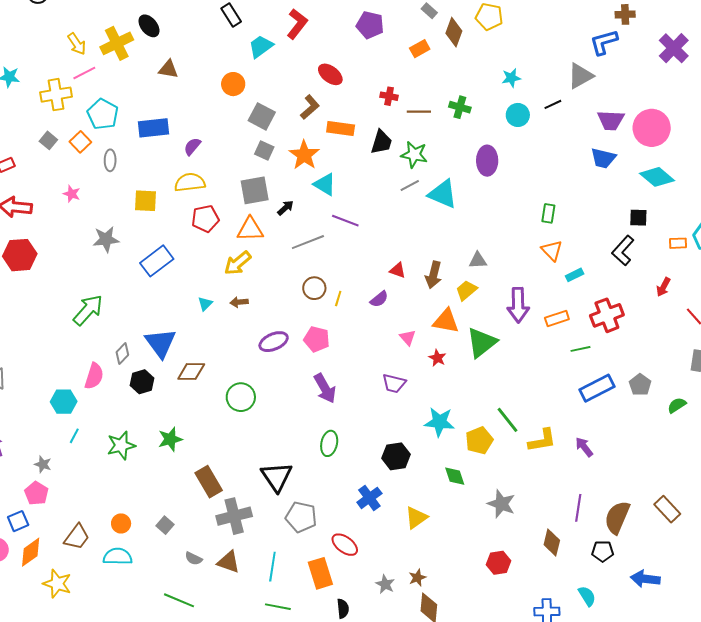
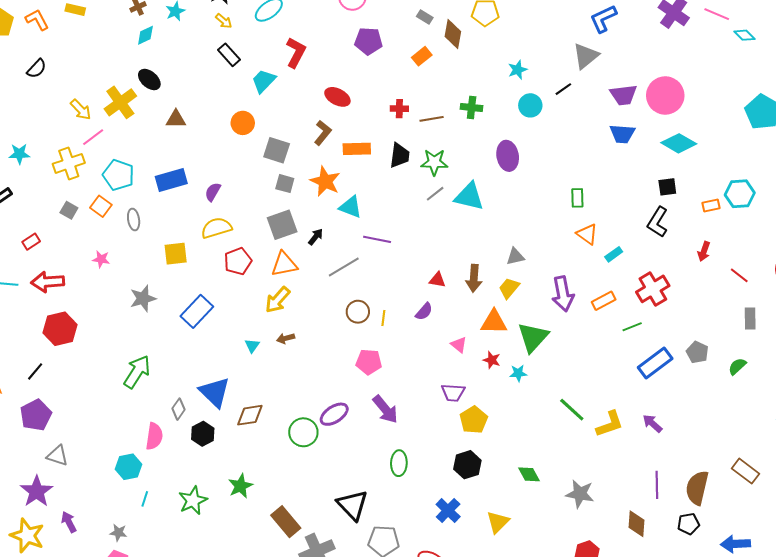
purple ellipse: (274, 342) -> (334, 414), moved
cyan star: (439, 422) -> (518, 373), moved, size x0.6
yellow pentagon: (479, 440) -> (474, 420), moved

